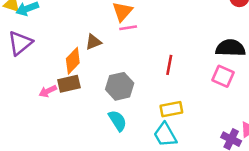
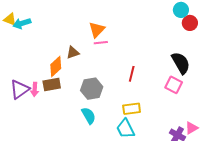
purple triangle: (20, 43) -> (20, 89), moved
black semicircle: (230, 48) -> (181, 63), turned 55
pink arrow: (48, 91) -> (35, 89), turned -64

